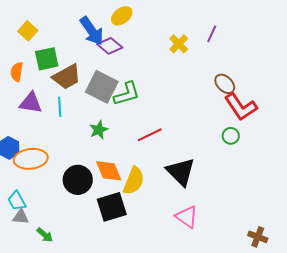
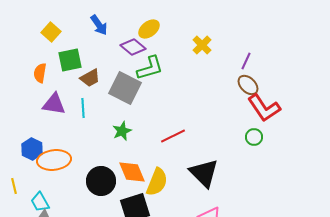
yellow ellipse: (122, 16) -> (149, 29), moved
blue arrow: (92, 31) -> (99, 25), moved, size x0.7
purple line: (212, 34) -> (246, 61), moved
brown trapezoid: (67, 77) -> (90, 78), size x0.7
green L-shape: (127, 94) -> (150, 68), moved

